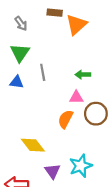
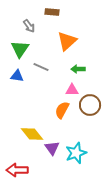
gray arrow: (21, 23) -> (29, 26), moved
orange triangle: (76, 25) -> (67, 41), moved
gray line: (43, 72) -> (41, 67), turned -56
purple triangle: (52, 171) -> (52, 148), moved

